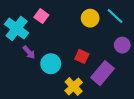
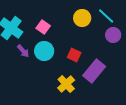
pink square: (41, 16) -> (43, 27), moved
purple circle: (122, 45) -> (113, 35), moved
cyan circle: (51, 64) -> (44, 51), moved

